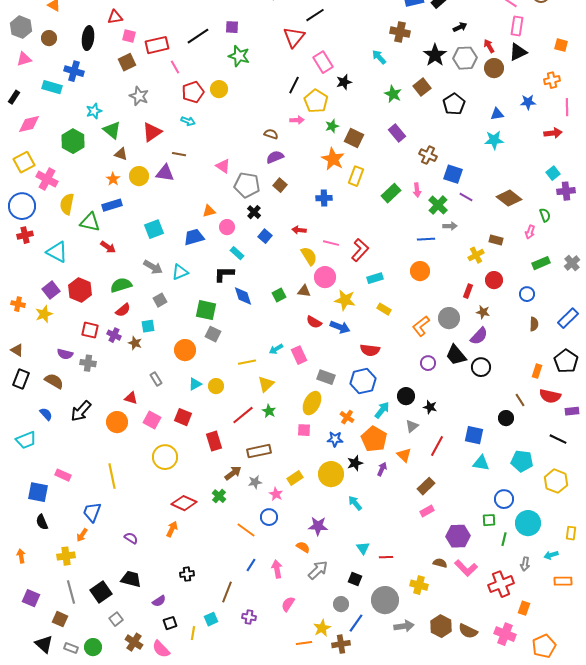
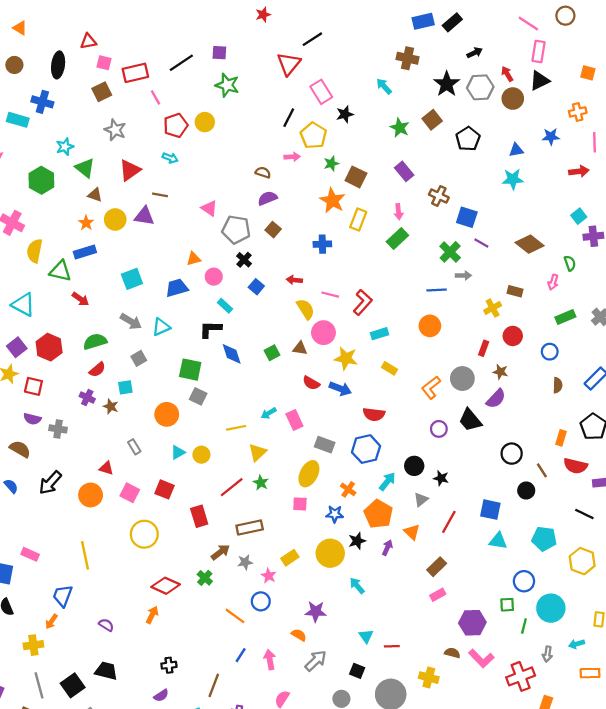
pink arrow: (417, 190) -> (399, 212), moved
red square: (90, 330) -> (33, 386), moved
black circle: (481, 367) -> (512, 454), moved
purple semicircle: (159, 601) -> (161, 695), moved

